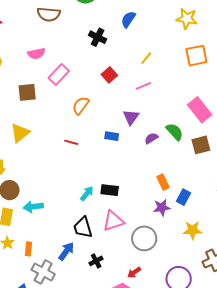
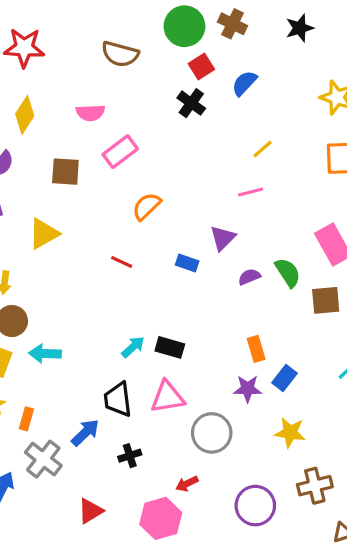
red square: (109, 75) -> (201, 66), moved

